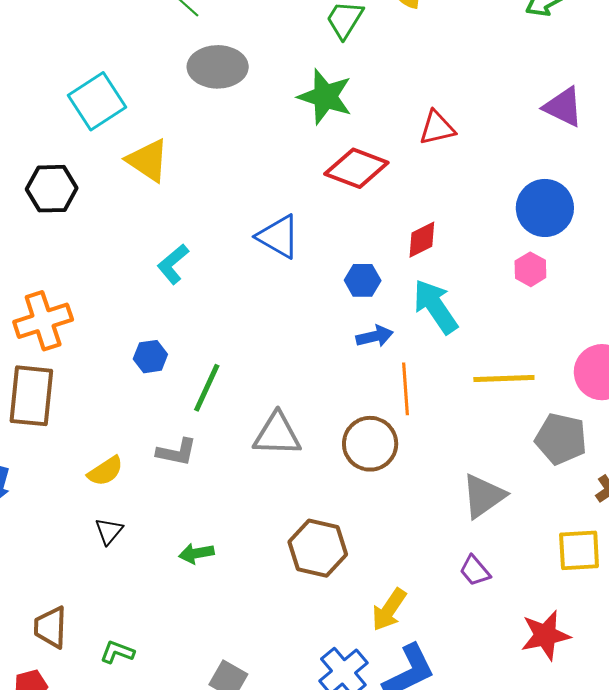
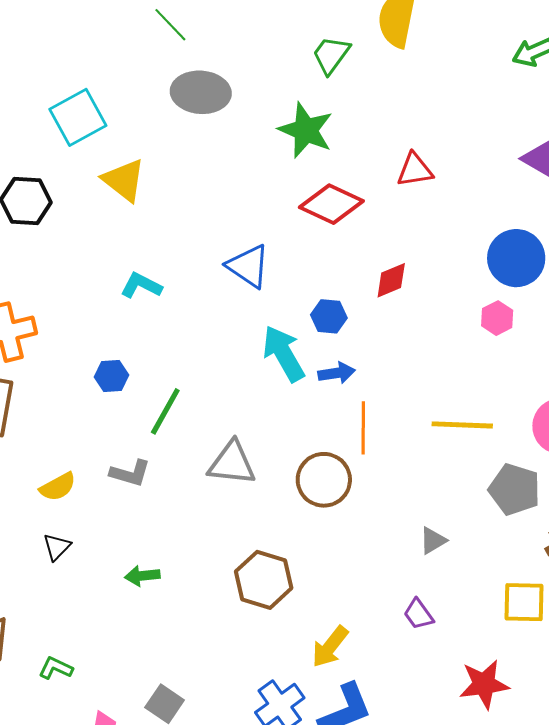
cyan L-shape: (173, 264) -> (141, 285), turned 63
cyan arrow: (435, 306) -> (284, 354), moved
gray triangle: (483, 496) -> (433, 540), size x0.6

